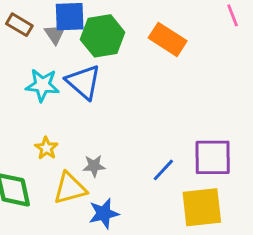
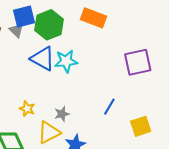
cyan star: (42, 85) -> (66, 61), moved
purple square: (213, 157) -> (138, 62), moved
yellow square: (202, 207) -> (141, 126), size x0.7

